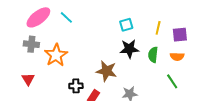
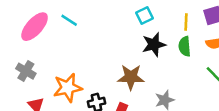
yellow line: (158, 28) -> (186, 22), moved
gray cross: (31, 44) -> (26, 71), moved, turned 35
orange star: (56, 55) -> (68, 88), moved, turned 30

